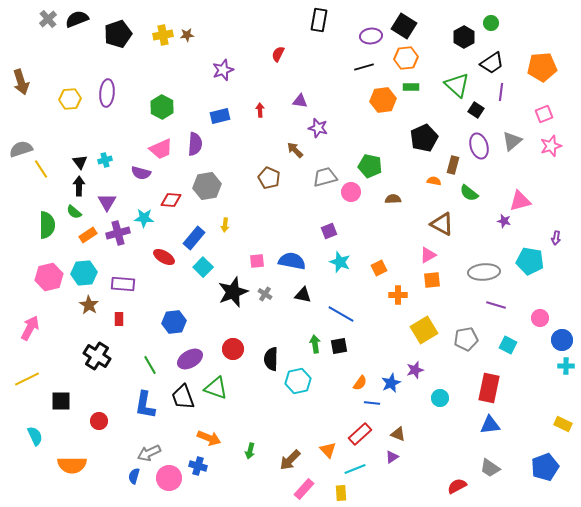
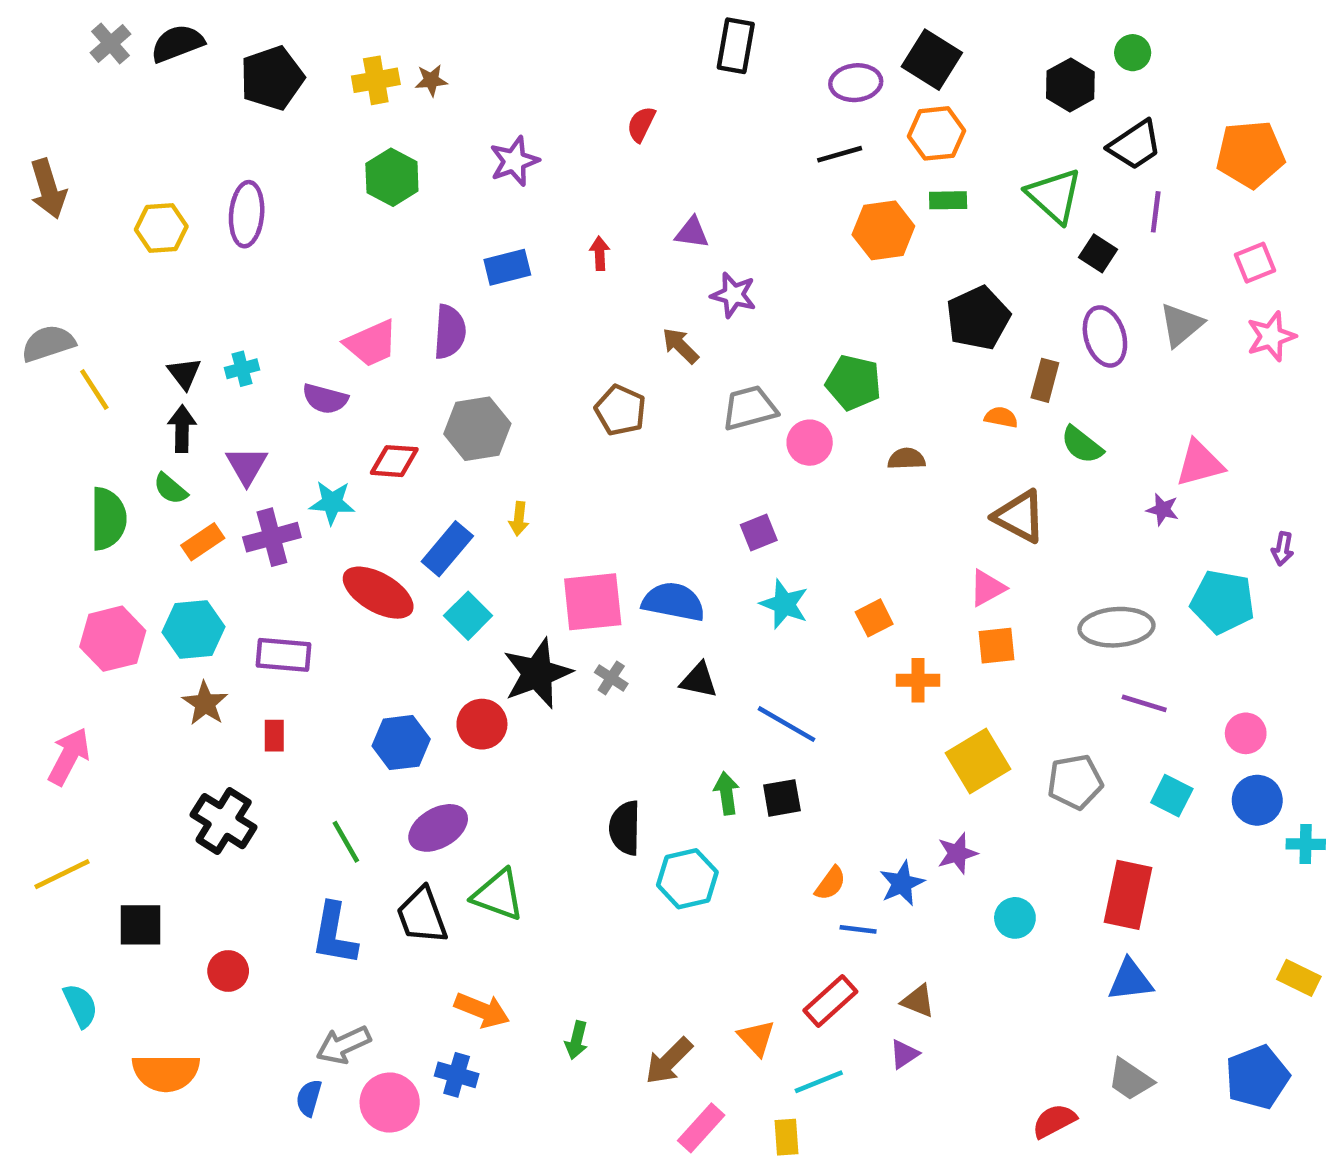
green hexagon: (162, 107) -> (392, 177), moved
red ellipse: (164, 257) -> (378, 593), size x1.4
pink square: (257, 261) -> (593, 602), size x1.8
blue circle: (562, 340) -> (1257, 800), moved
red circle: (233, 349) -> (482, 724), moved

